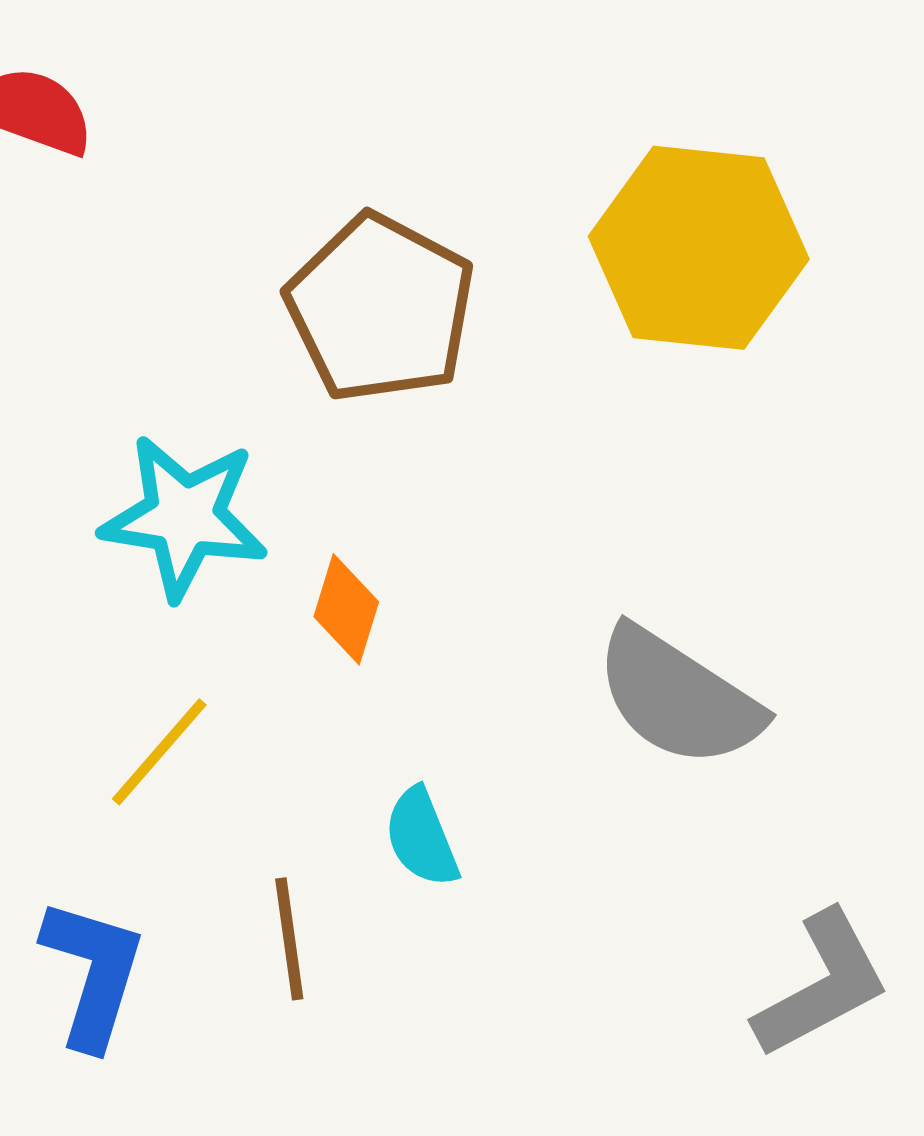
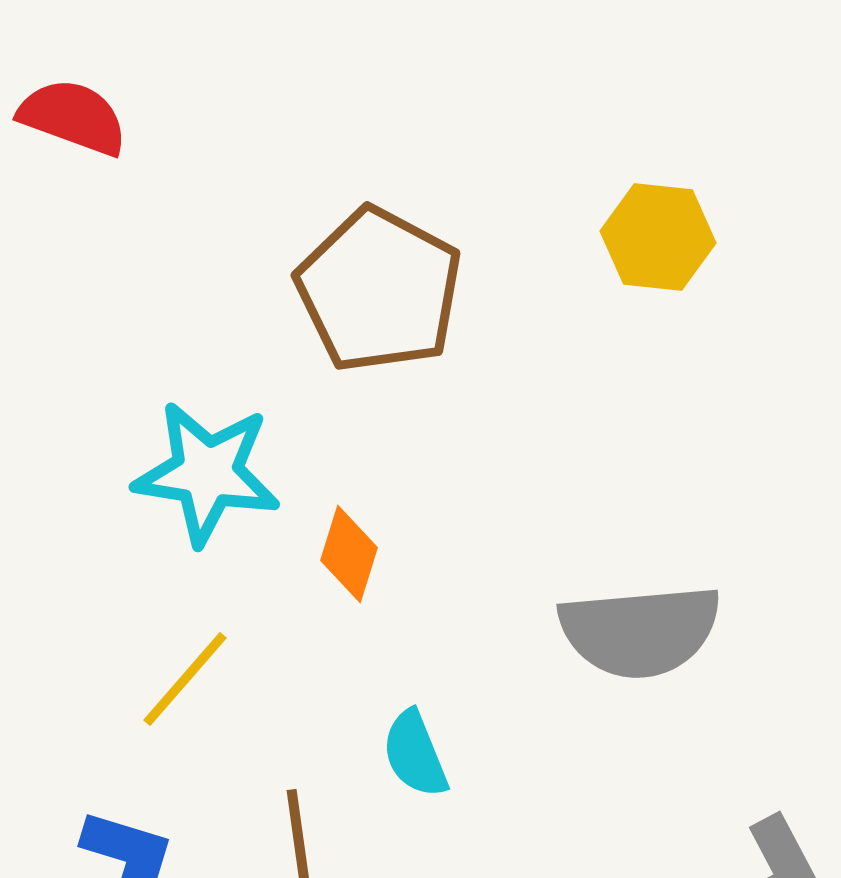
yellow hexagon: (699, 248) -> (658, 237), size x0.6
gray semicircle: (678, 697) -> (640, 631), turned -38

